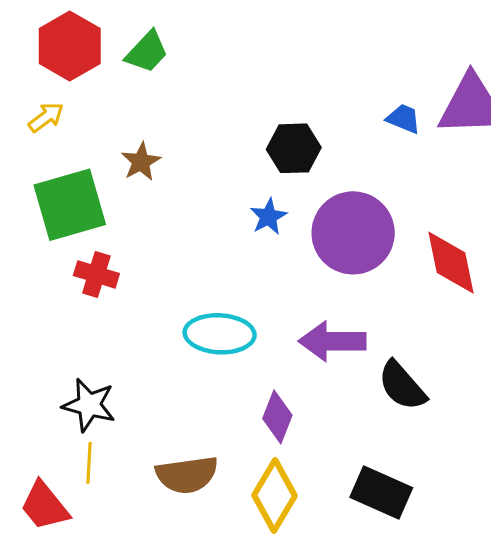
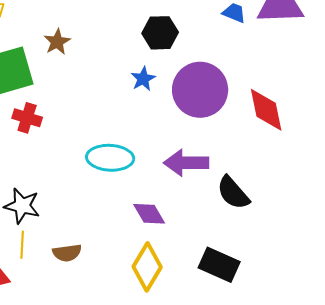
purple diamond: (277, 417) -> (149, 214), turned -52
brown semicircle: (187, 475) -> (67, 253), moved, size x0.7

